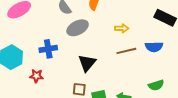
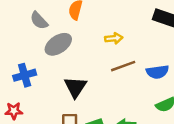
blue semicircle: (154, 47) -> (157, 72), moved

